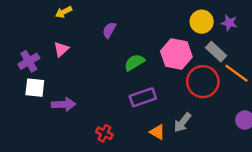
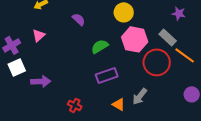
yellow circle: (202, 22) -> (124, 12), moved
purple semicircle: (109, 30) -> (79, 19), turned 104
white square: (35, 88) -> (17, 67), turned -30

